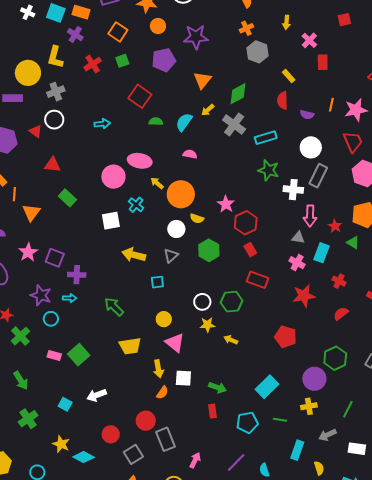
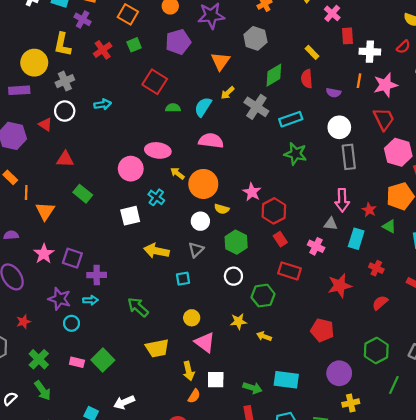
gray hexagon: (257, 52) -> (255, 38), moved
green diamond: (238, 94) -> (274, 75), moved
cyan arrow: (102, 124) -> (103, 104), moved
pink semicircle: (190, 154) -> (211, 141), size x1.6
gray rectangle: (318, 176) -> (349, 157), turned -30
white cross: (293, 190) -> (370, 52), moved
pink cross: (297, 263) -> (316, 246), moved
white circle: (202, 302) -> (233, 276), moved
green cross: (20, 336) -> (39, 359), moved
purple circle: (314, 379) -> (339, 373), moved
cyan rectangle: (267, 387) -> (286, 380), moved, turned 55
green line: (348, 409) -> (394, 385), moved

